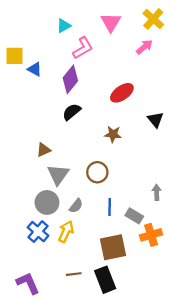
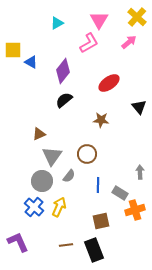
pink L-shape: (83, 48) -> (89, 43), moved
gray semicircle: (76, 206) -> (69, 176), moved
brown square: (113, 247) -> (101, 221), size x0.7
purple L-shape: (28, 283) -> (18, 242), moved

